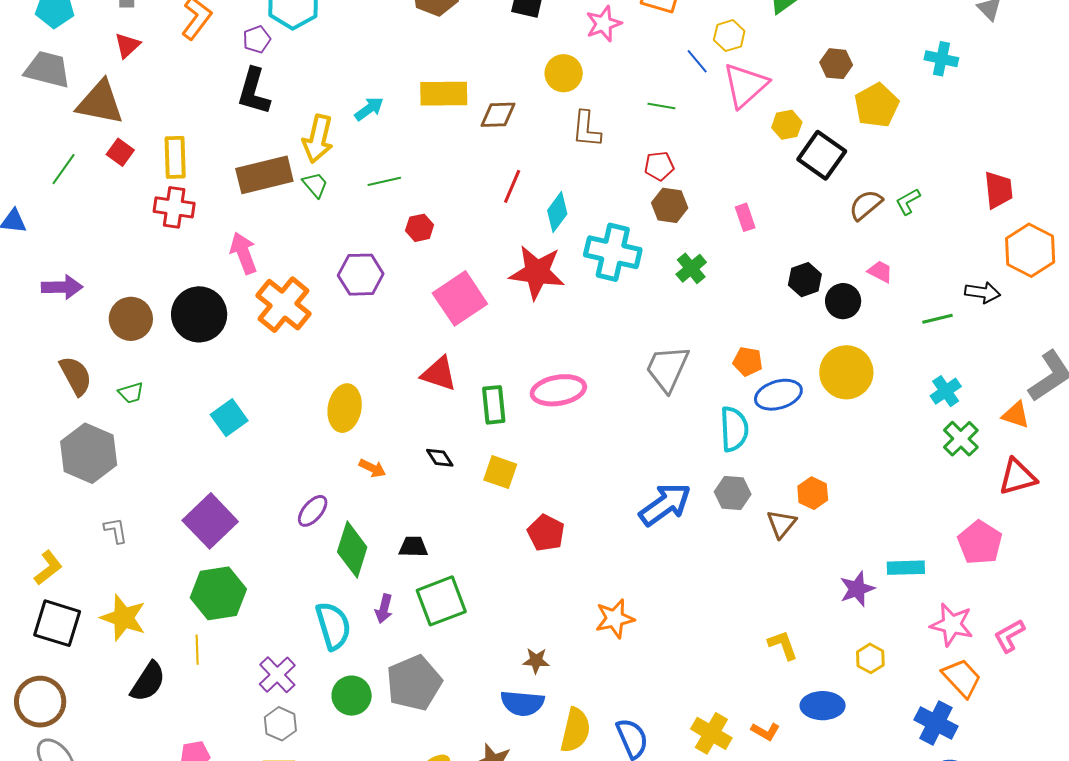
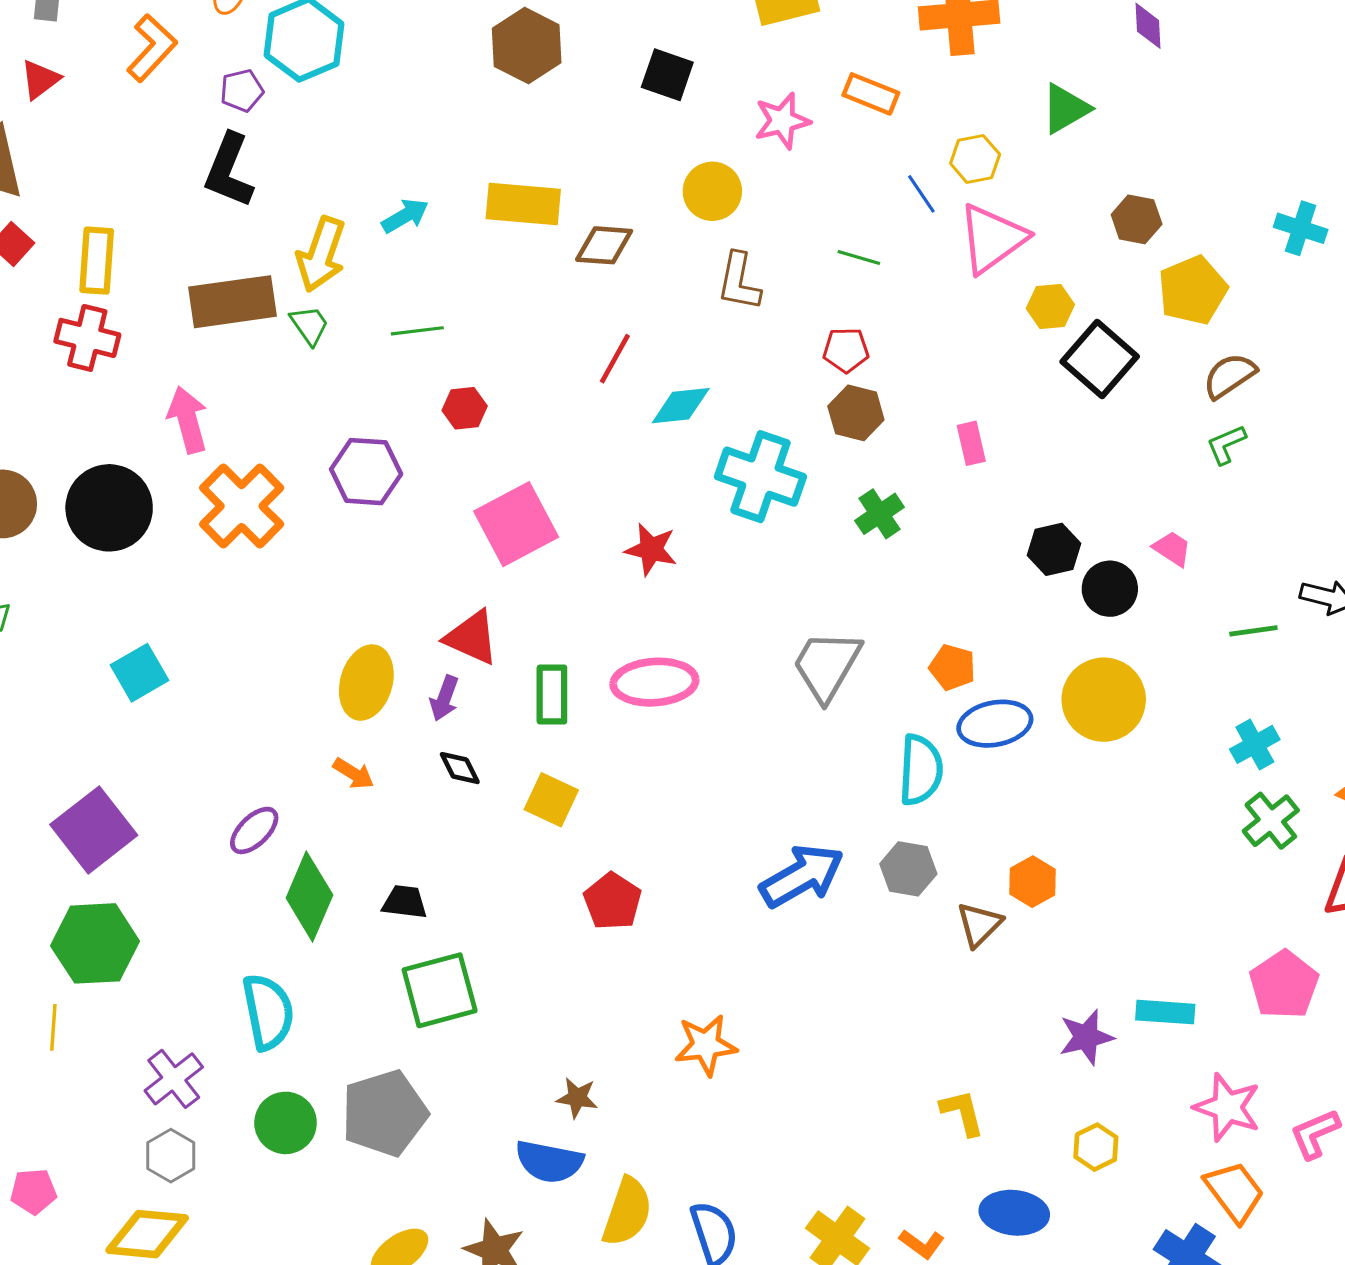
brown semicircle: (866, 205) -> (1229, 376), moved
cyan diamond: (557, 212) -> (681, 406), turned 42
red star: (537, 272) -> (651, 549), moved, size x0.6
yellow ellipse: (345, 408) -> (366, 683), moved
purple arrow: (384, 609) -> (444, 698), moved

